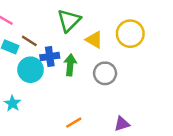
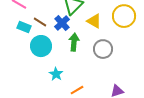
blue cross: (50, 56) -> (62, 23), moved, turned -35
cyan star: (12, 103) -> (56, 74), moved

